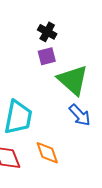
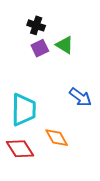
green triangle: (73, 80) -> (65, 45), moved, size x0.6

